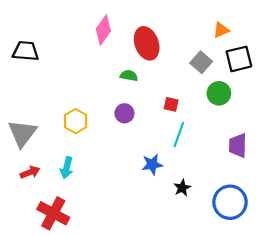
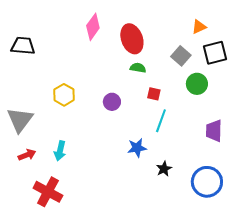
green semicircle: (129, 76) -> (138, 68), moved
yellow hexagon: (76, 121) -> (64, 95), moved

